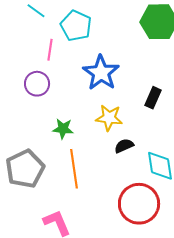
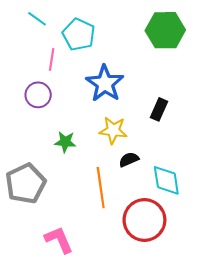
orange line: (74, 169) -> (101, 188), moved

